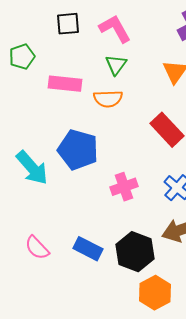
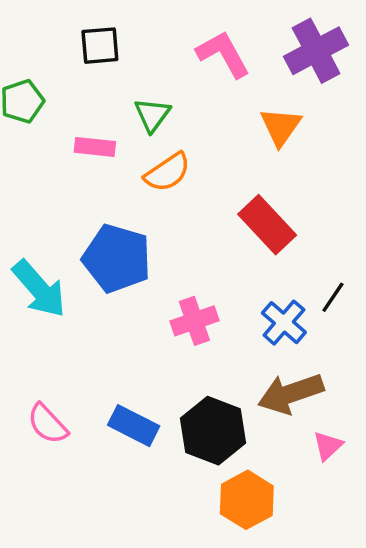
pink L-shape: (115, 29) -> (223, 54), moved
green triangle: (116, 65) -> (152, 115), moved
pink rectangle: (65, 84) -> (95, 147), size x0.7
orange semicircle: (108, 99) -> (167, 172), turned -32

